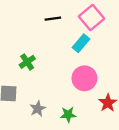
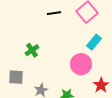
cyan rectangle: (81, 43) -> (94, 42), moved

